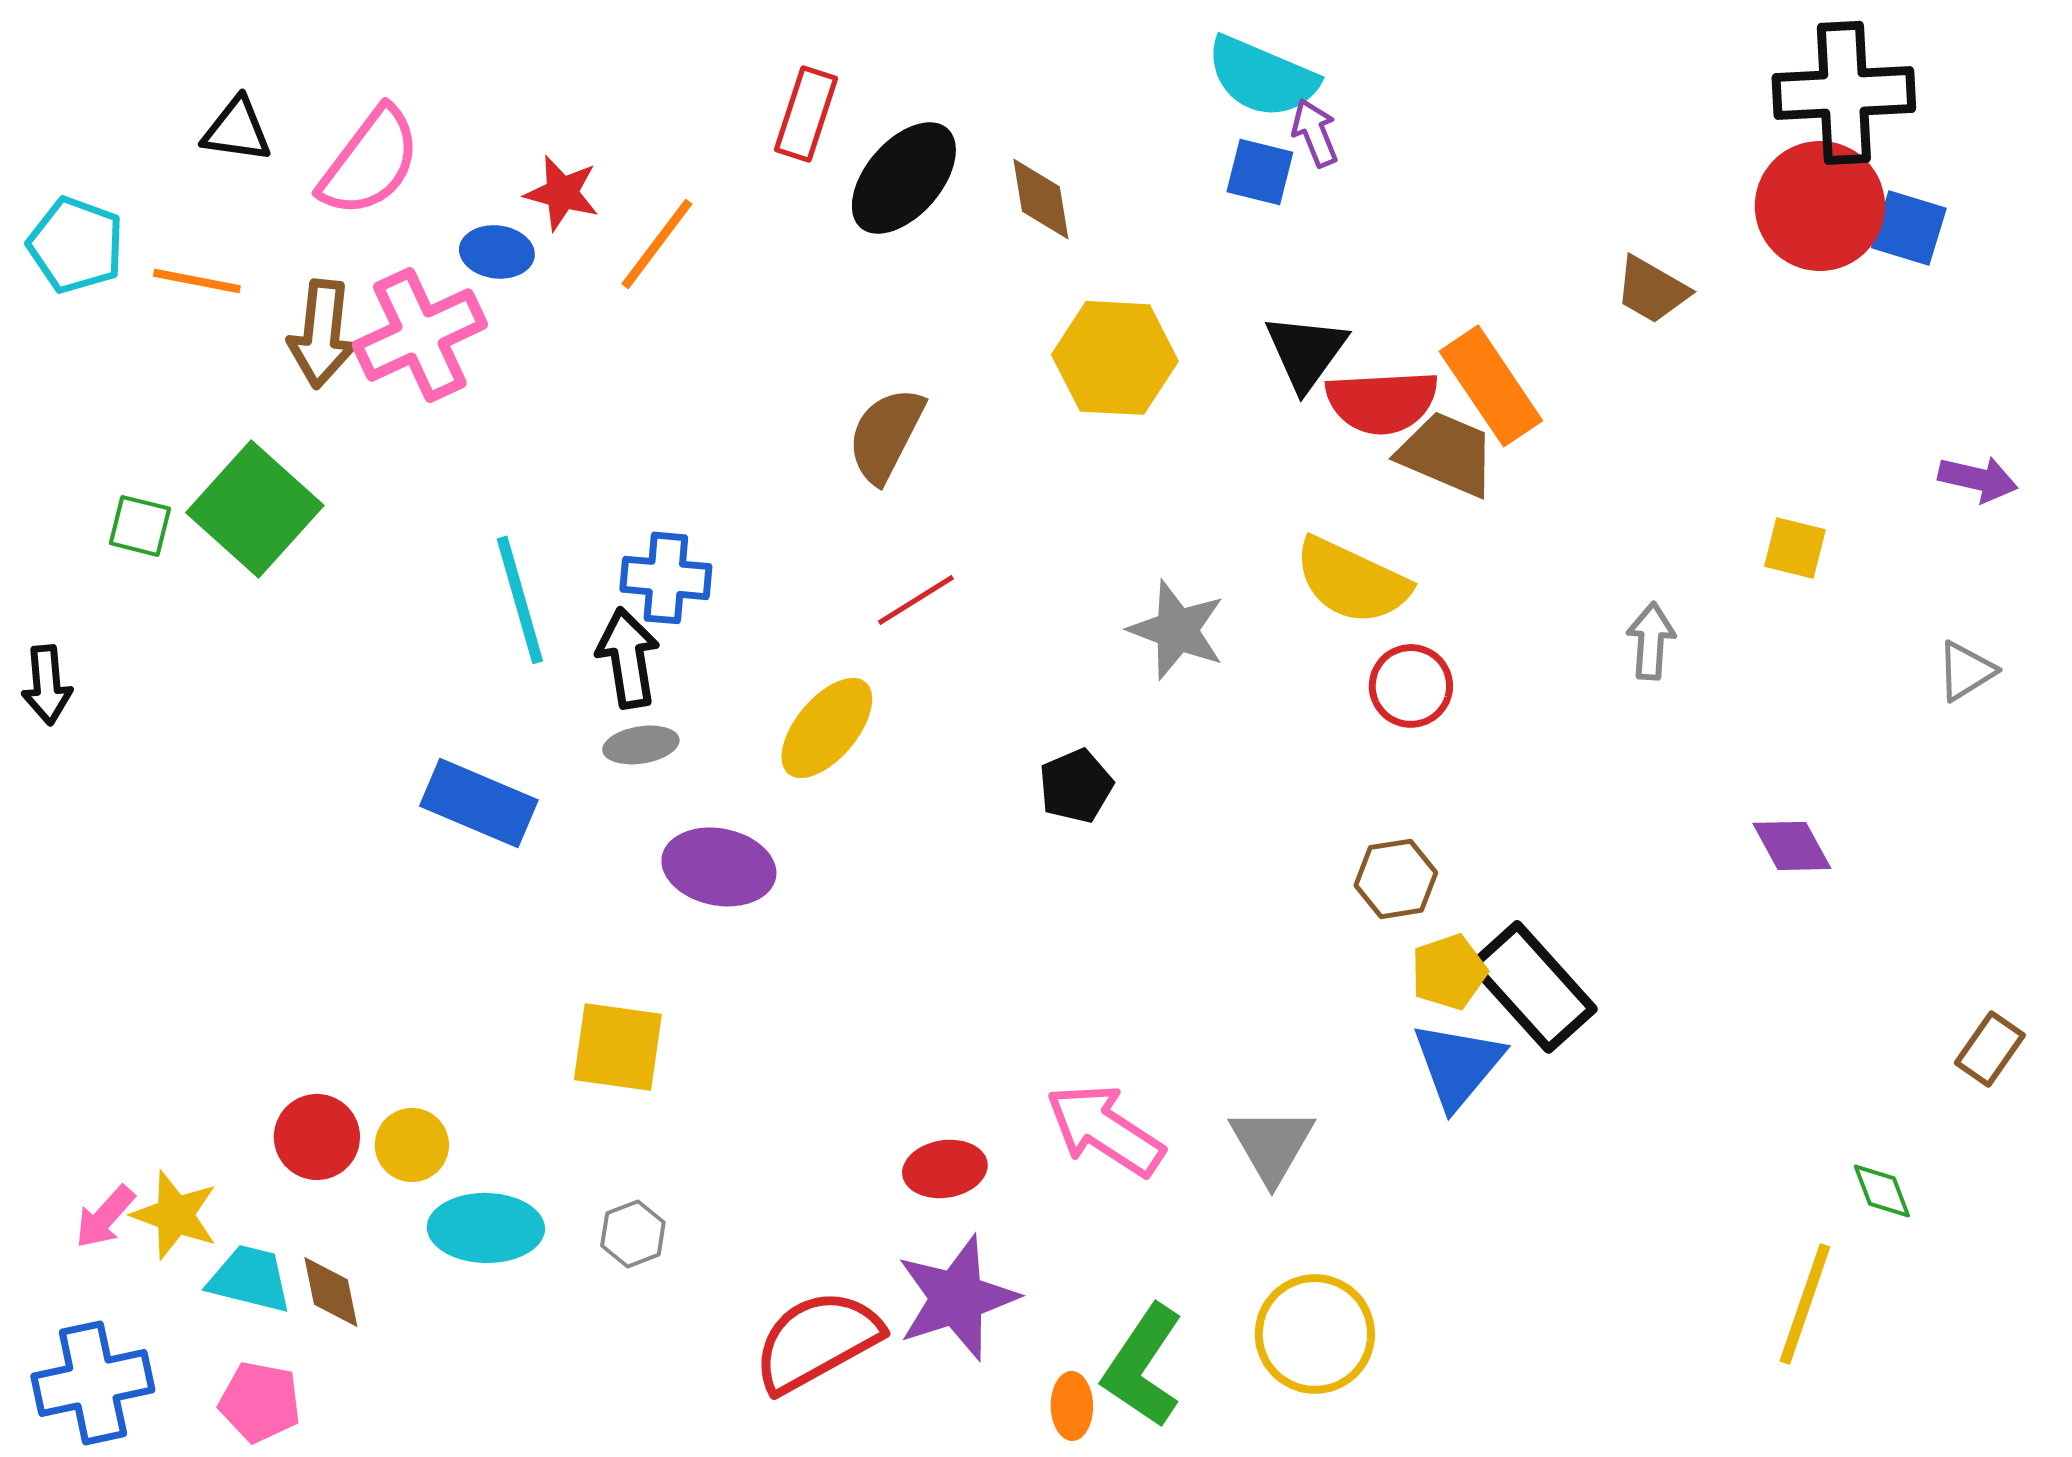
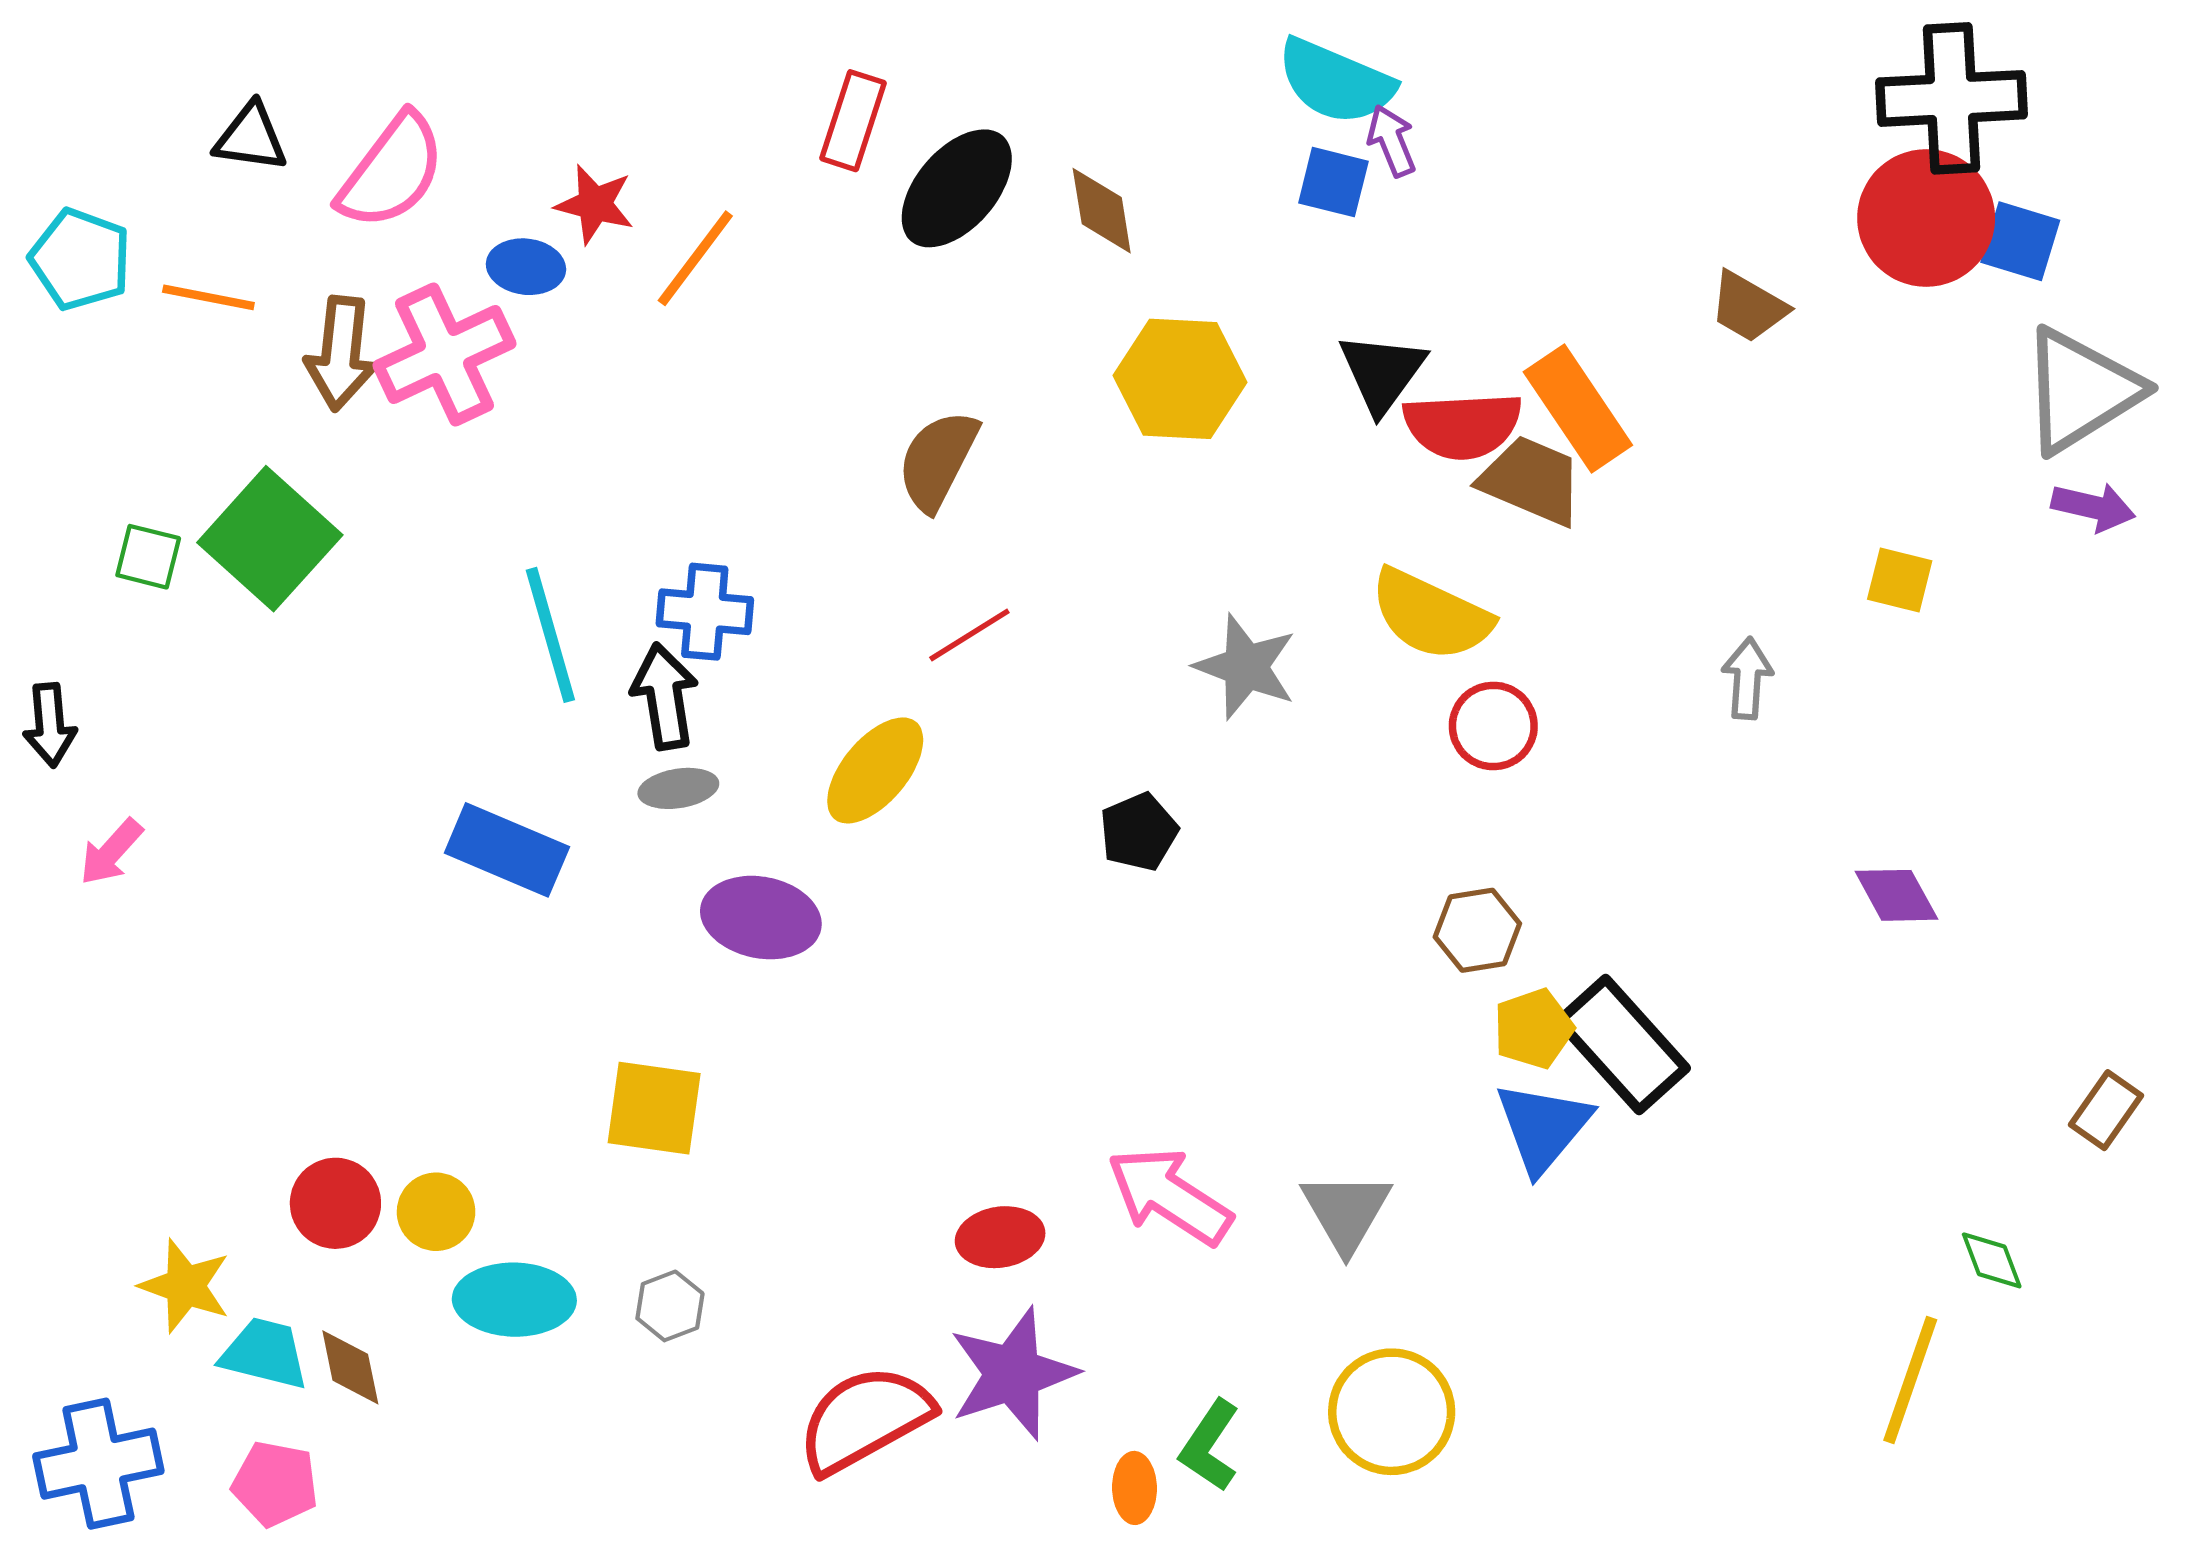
gray triangle: (1966, 671) -> (2081, 391), moved, size x2.0
pink arrow: (105, 1217) -> (111, 852), moved
green L-shape: (1143, 1366) -> (1210, 1446), size x0.7

